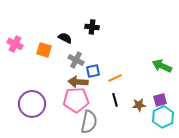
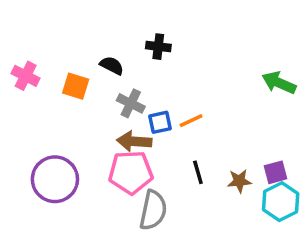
green arrow: (162, 66) -> (279, 83), moved
orange line: (115, 78) -> (191, 121), moved

